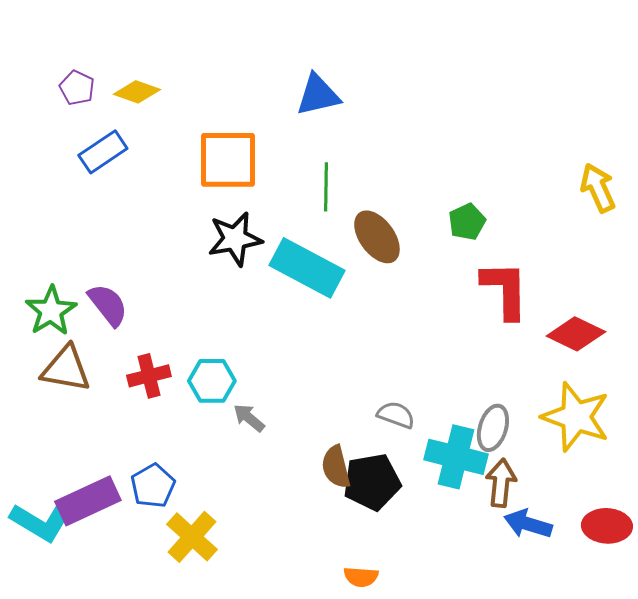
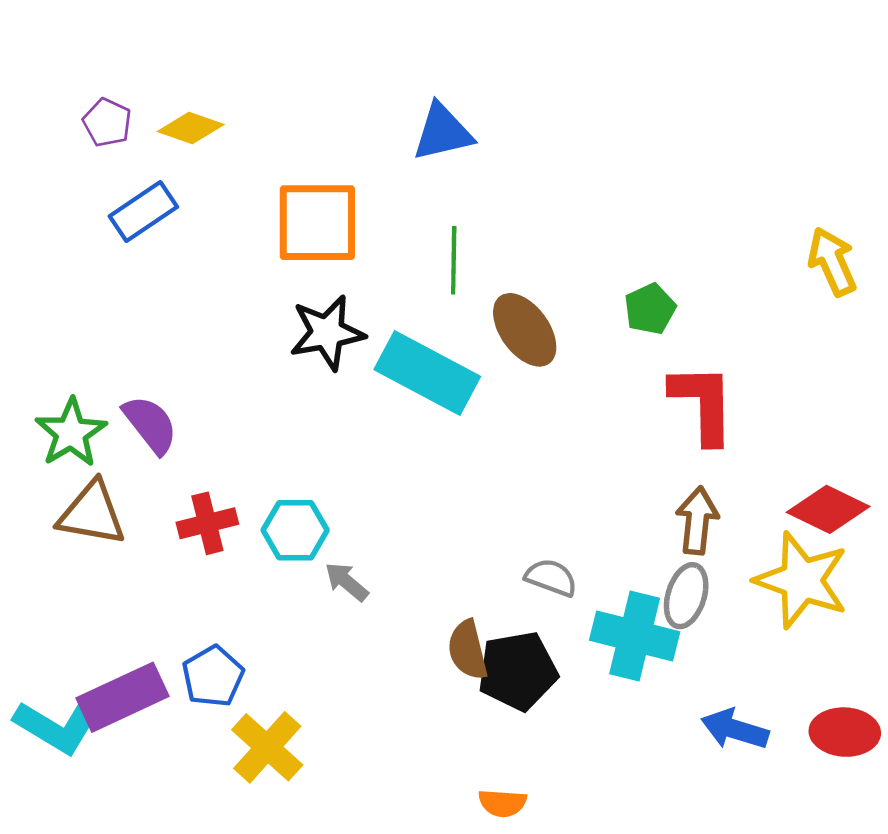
red diamond: (576, 334) -> (828, 509), moved
brown arrow: (501, 483) -> (697, 521), moved

